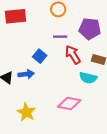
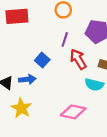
purple line: (60, 37) -> (65, 39), turned -72
yellow star: (26, 112) -> (21, 108), moved

